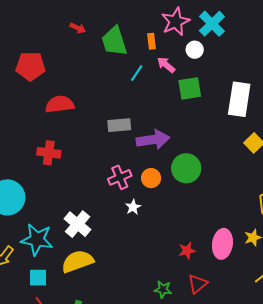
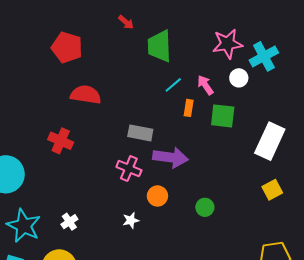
orange rectangle: (152, 41) -> (189, 108), moved
green circle: (186, 168) -> (205, 207), moved, size x0.6
pink cross: (120, 177) -> (129, 169), moved, turned 30
white cross: (78, 224) -> (69, 222), size x0.6

